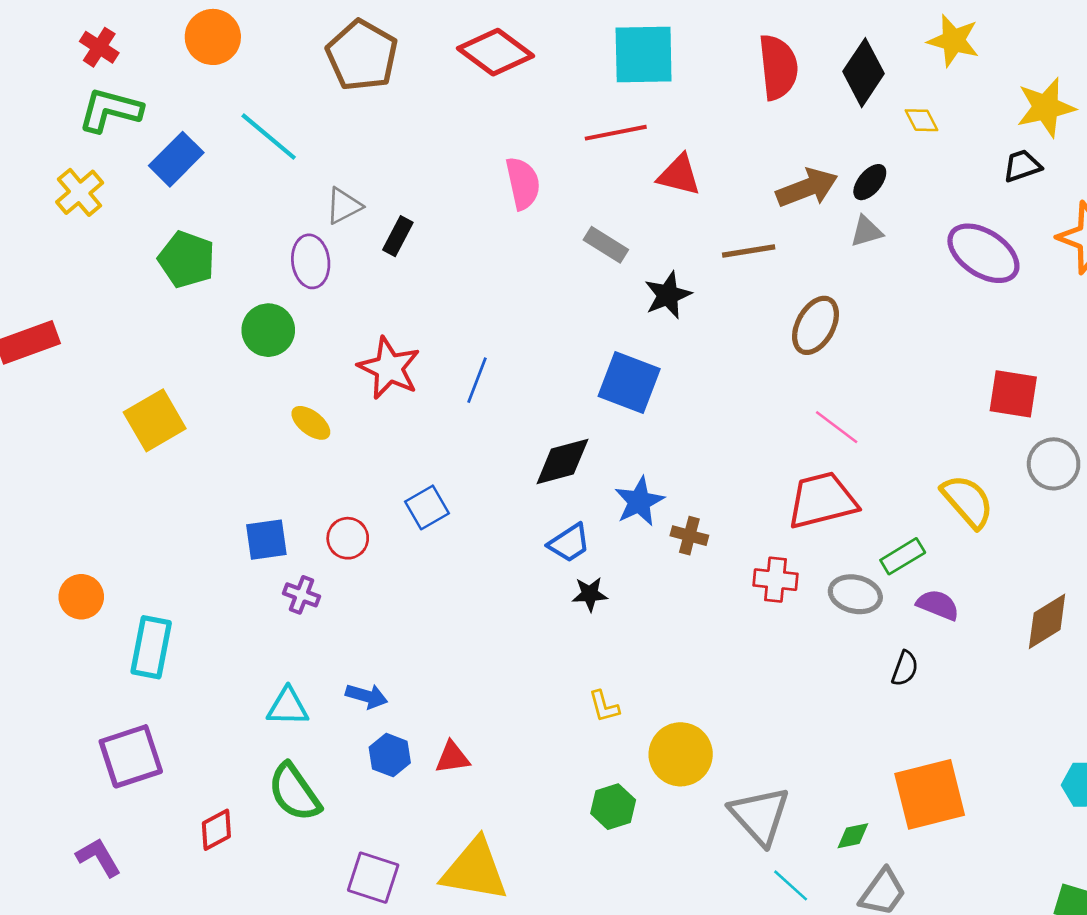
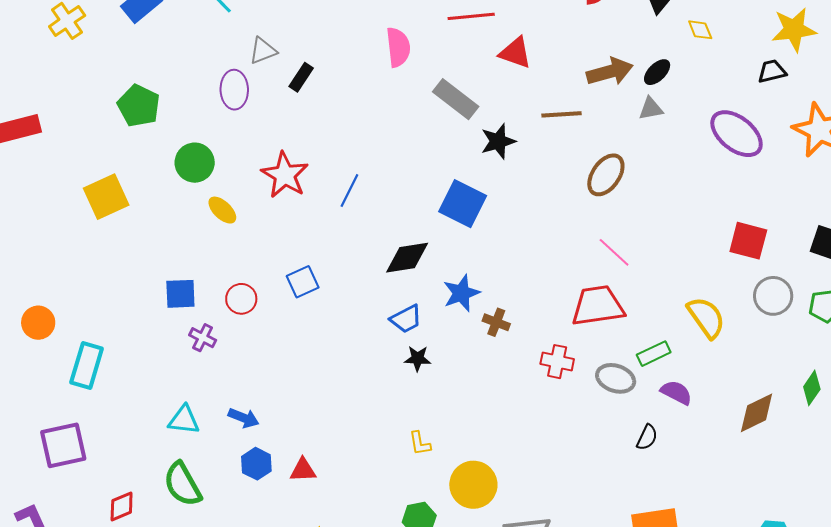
gray rectangle: (606, 245) -> (456, 99), size x1.4
green pentagon: (187, 259) -> (139, 106), moved
green circle: (268, 330) -> (195, 163), moved

